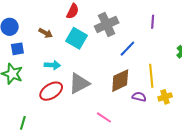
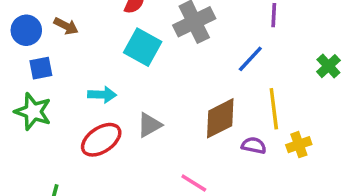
brown arrow: (46, 33) -> (66, 26), moved
blue line: (127, 49) -> (250, 59), moved
gray triangle: (79, 83) -> (149, 125), size x0.7

